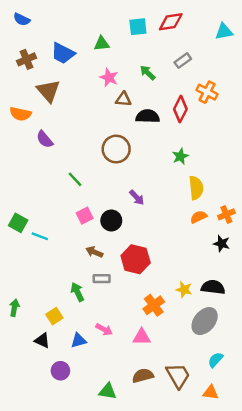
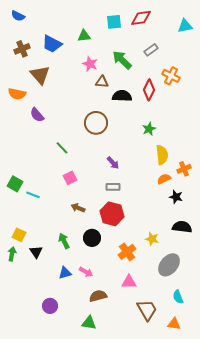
green arrow: (148, 73) -> (122, 60), size x1.5
orange cross: (226, 214) -> (184, 169), moved
black circle: (111, 220) -> (92, 238), moved
black star: (222, 244) -> (176, 197), moved
gray rectangle: (102, 279) -> (113, 187), moved
black semicircle: (213, 287) -> (182, 227), moved
yellow square: (54, 316) -> (19, 235), moved, turned -32
pink triangle: (142, 337) -> (129, 282), moved
black triangle: (42, 340) -> (36, 252), moved, turned 32
blue triangle: (79, 340) -> (65, 273), moved
cyan semicircle: (215, 360) -> (178, 297), turned -64
brown semicircle: (143, 376) -> (98, 296), moved

